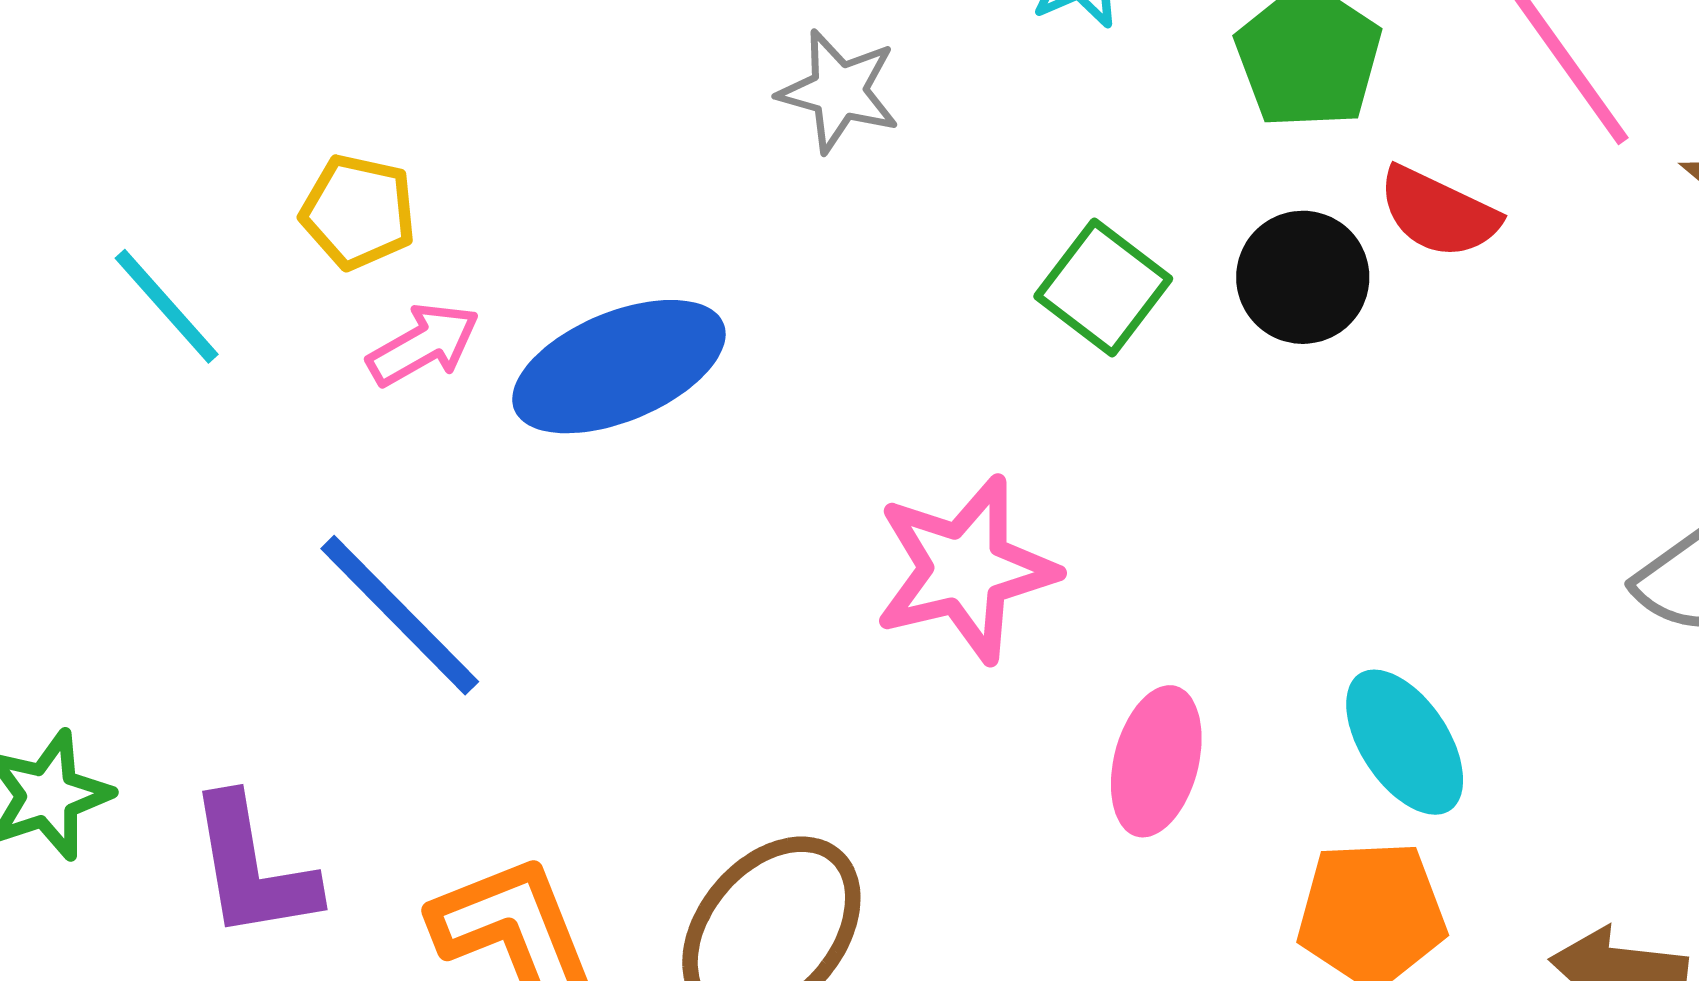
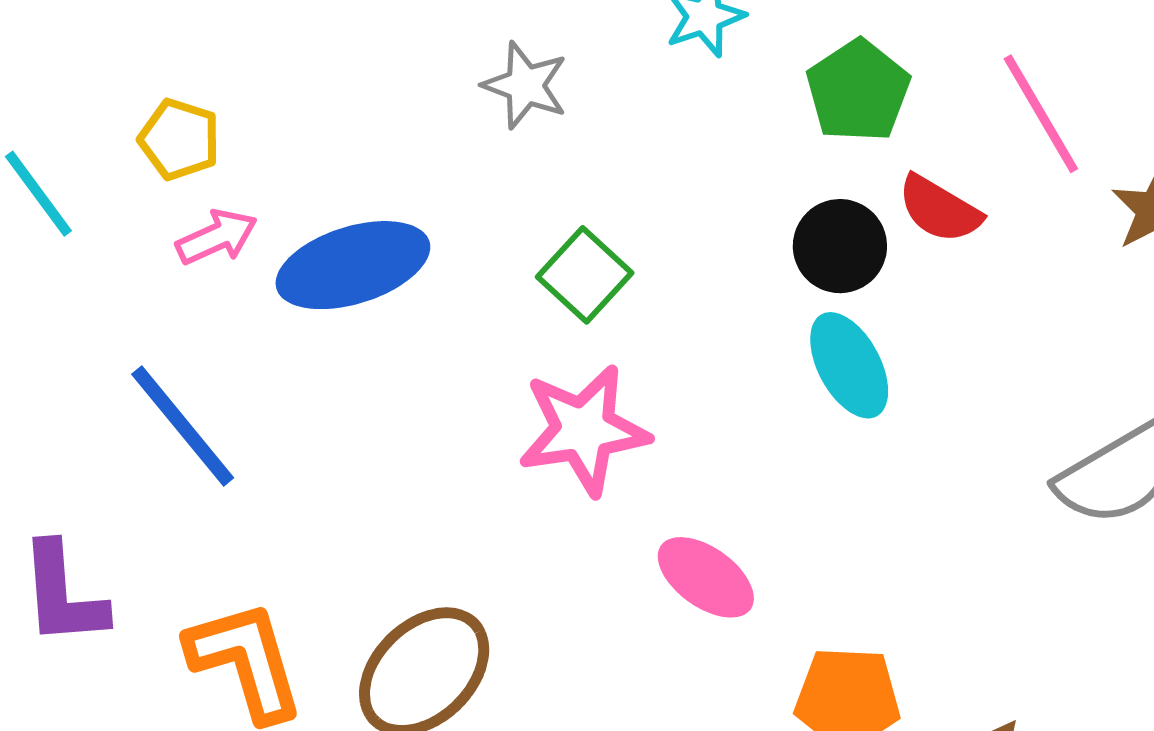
green square: (1103, 288) -> (585, 275), moved
cyan ellipse: (1405, 742) -> (849, 365), moved
pink ellipse: (1156, 761) -> (706, 577), turned -74

